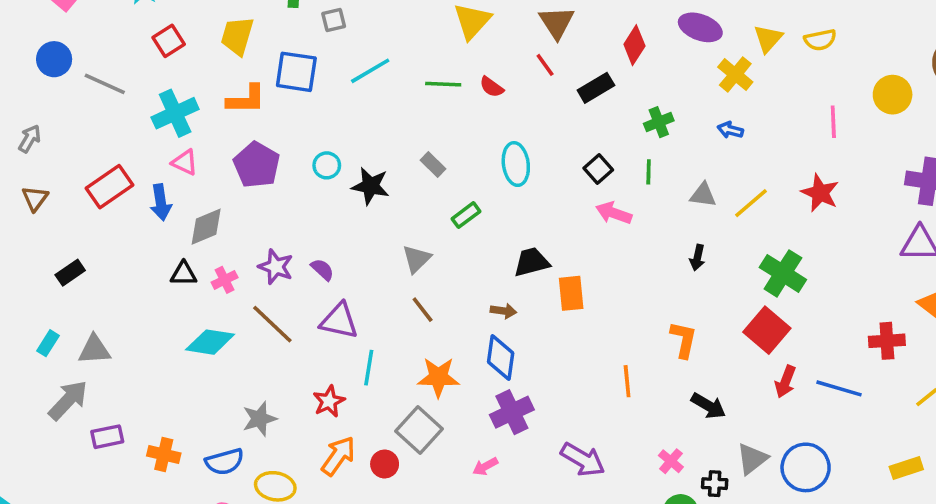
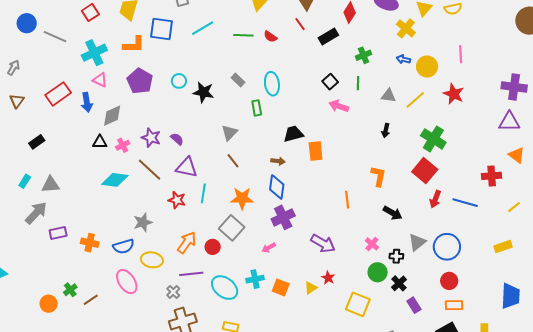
yellow circle: (893, 95) -> (427, 67), moved
cyan ellipse: (516, 164) -> (272, 84), moved
green rectangle: (466, 215) -> (257, 108), turned -63
red star: (329, 401) -> (177, 200), moved, turned -30

